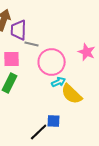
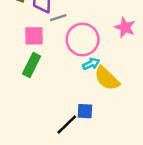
gray line: (32, 44) -> (58, 18), turned -32

